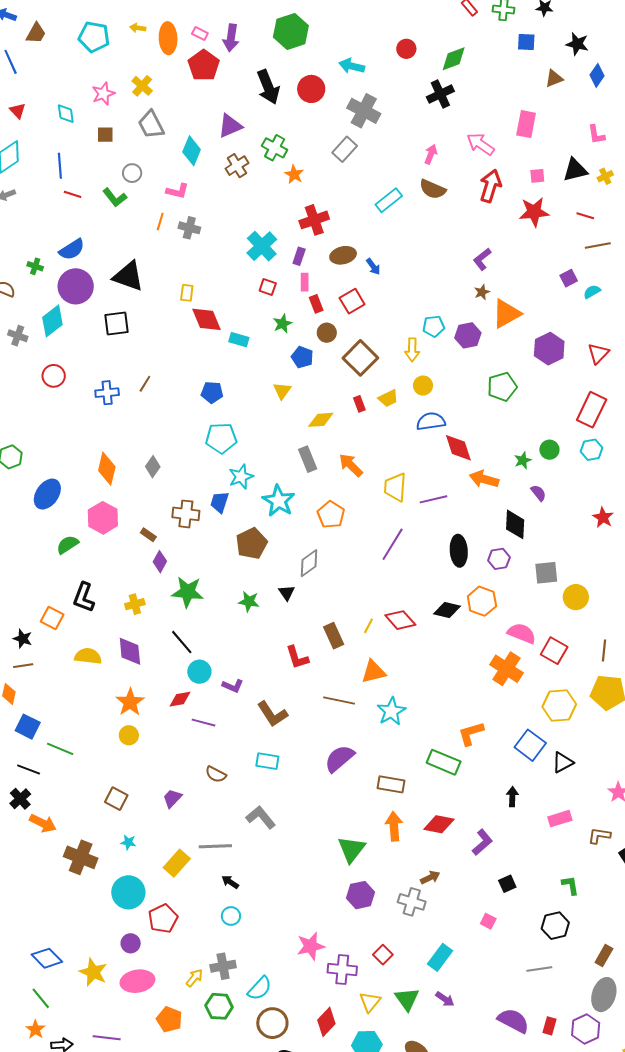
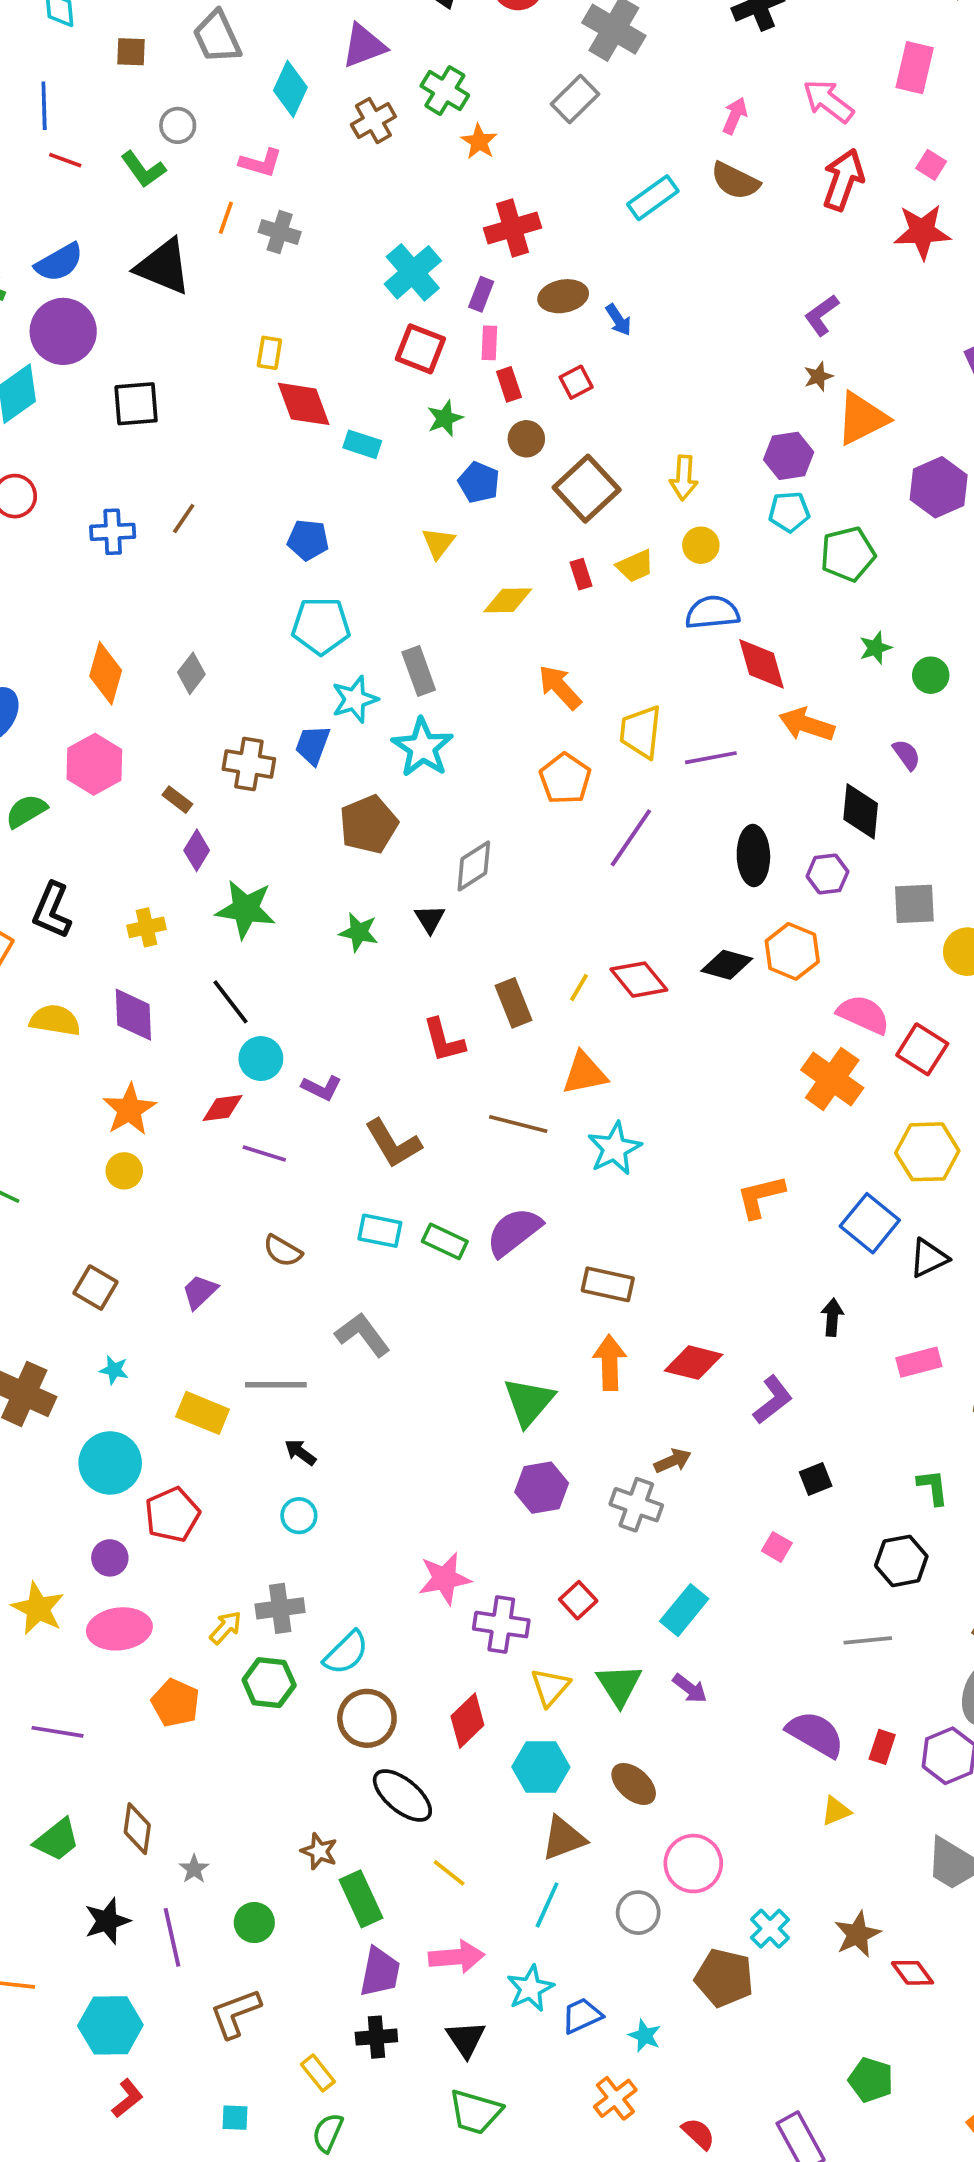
pink square: (537, 176) -> (931, 165), turned 35
black triangle: (128, 276) -> (163, 267), moved
red square: (268, 287) -> (420, 349), size x1.5
red square: (352, 301) -> (576, 382), size x0.7
cyan pentagon: (434, 326) -> (789, 512), moved
gray rectangle: (308, 459) -> (419, 671), moved
green star: (523, 460) -> (875, 648), moved
orange pentagon: (331, 515) -> (565, 779), moved
green rectangle: (444, 762) -> (445, 1241), moved, size x0.7
yellow rectangle: (177, 863) -> (203, 1413), turned 68

